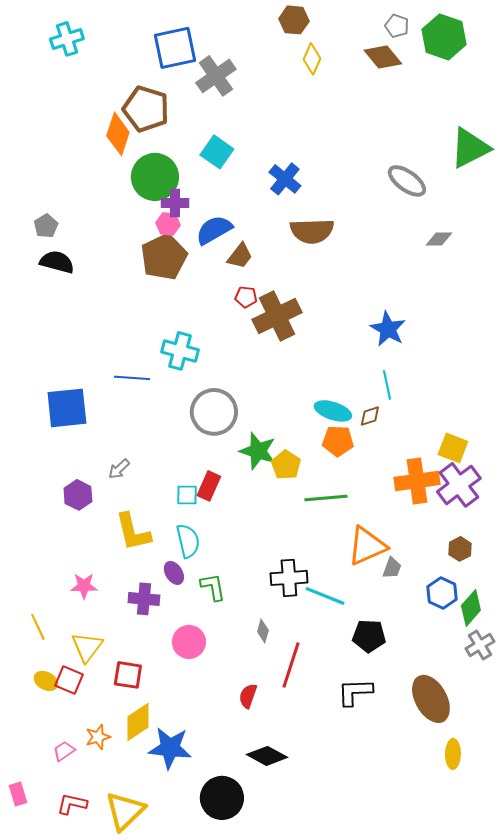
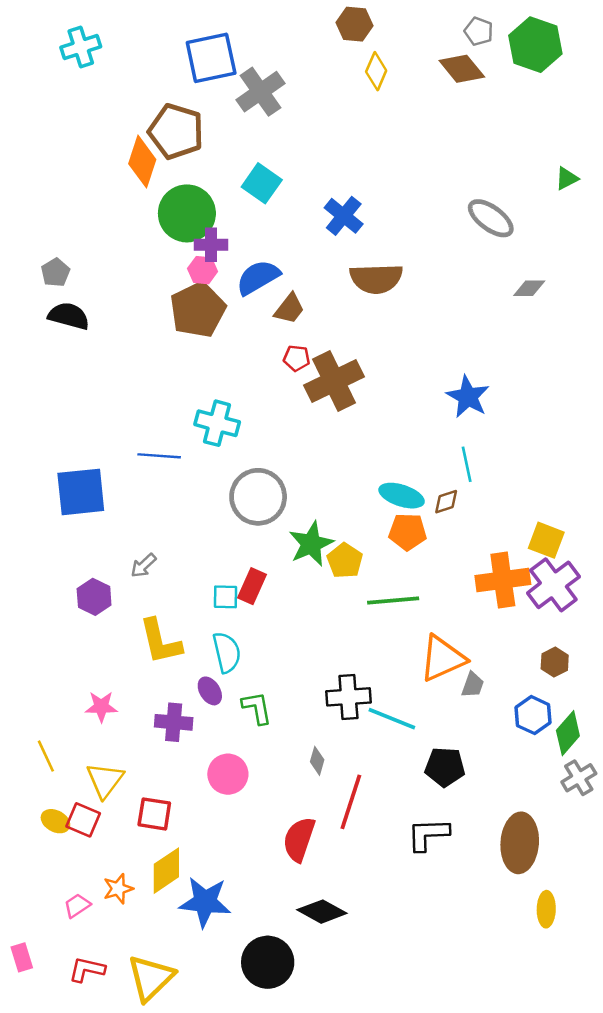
green triangle: (470, 148) -> (567, 178), size x0.5
green star: (258, 451) -> (311, 544), turned 30
red semicircle: (248, 696) -> (299, 839), size x1.5
brown ellipse: (431, 699) -> (520, 843), turned 33

